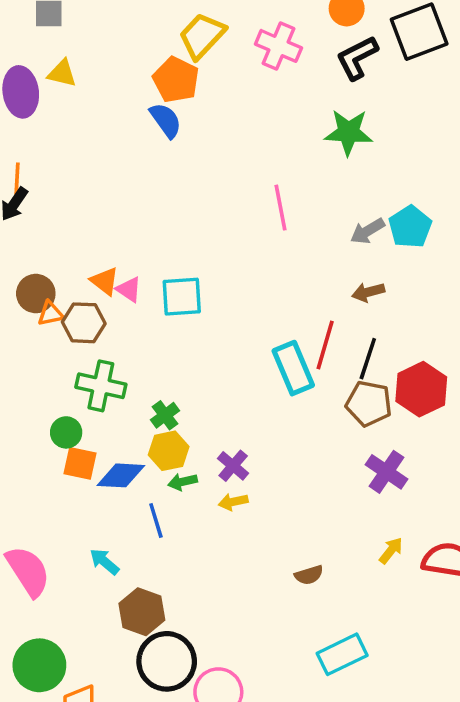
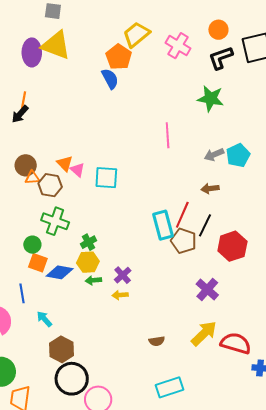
yellow triangle: (62, 73) -> (56, 45), size x1.8
brown pentagon: (369, 404) -> (184, 241), moved
blue line: (156, 520) -> (22, 293), moved
yellow arrow: (391, 550) -> (204, 333), size x1.8

